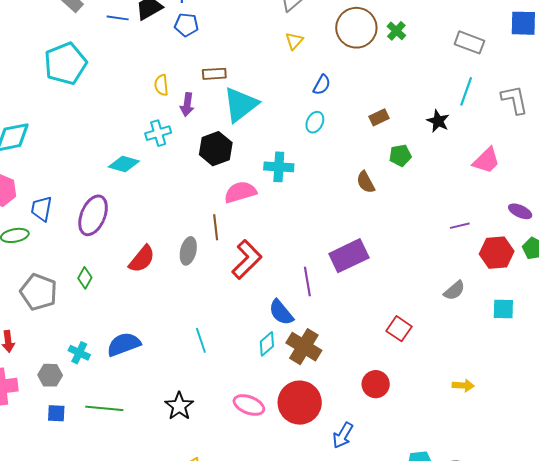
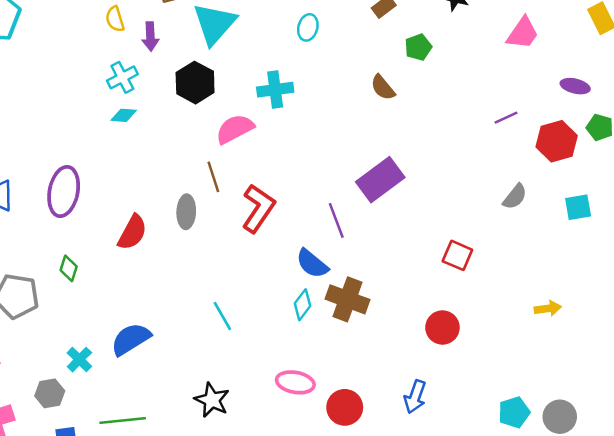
cyan diamond: (124, 164) -> (124, 115), moved, size x0.7
cyan cross: (79, 353) -> (79, 360), turned 30
red circle: (300, 403) -> (345, 407), moved, size x0.7

